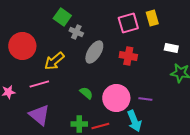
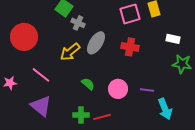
yellow arrow: (54, 61) -> (70, 52), moved
pink line: (39, 84) -> (41, 75), turned 54
pink circle: (116, 98) -> (118, 89), size x0.7
cyan arrow: (134, 121) -> (165, 109), moved

